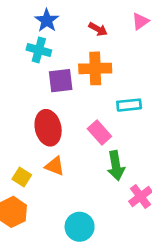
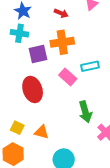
pink rectangle: (99, 132) -> (68, 77), moved
orange triangle: (55, 166) -> (42, 132), moved

